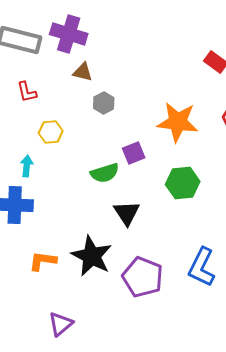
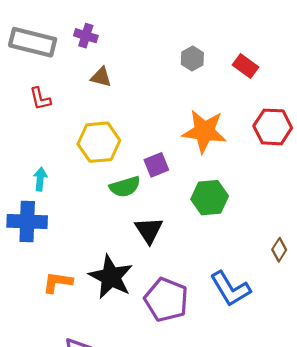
purple cross: (69, 34) -> (86, 36), size x0.6
gray hexagon: (104, 103) -> (192, 58), moved
yellow hexagon: (51, 132) -> (99, 142), moved, size x1.6
blue L-shape: (202, 267) -> (230, 289), turned -57

